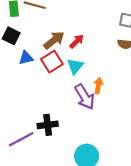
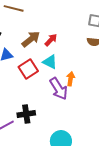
red square: (52, 62) -> (28, 69), moved
cyan triangle: (75, 66) -> (50, 62), turned -42

